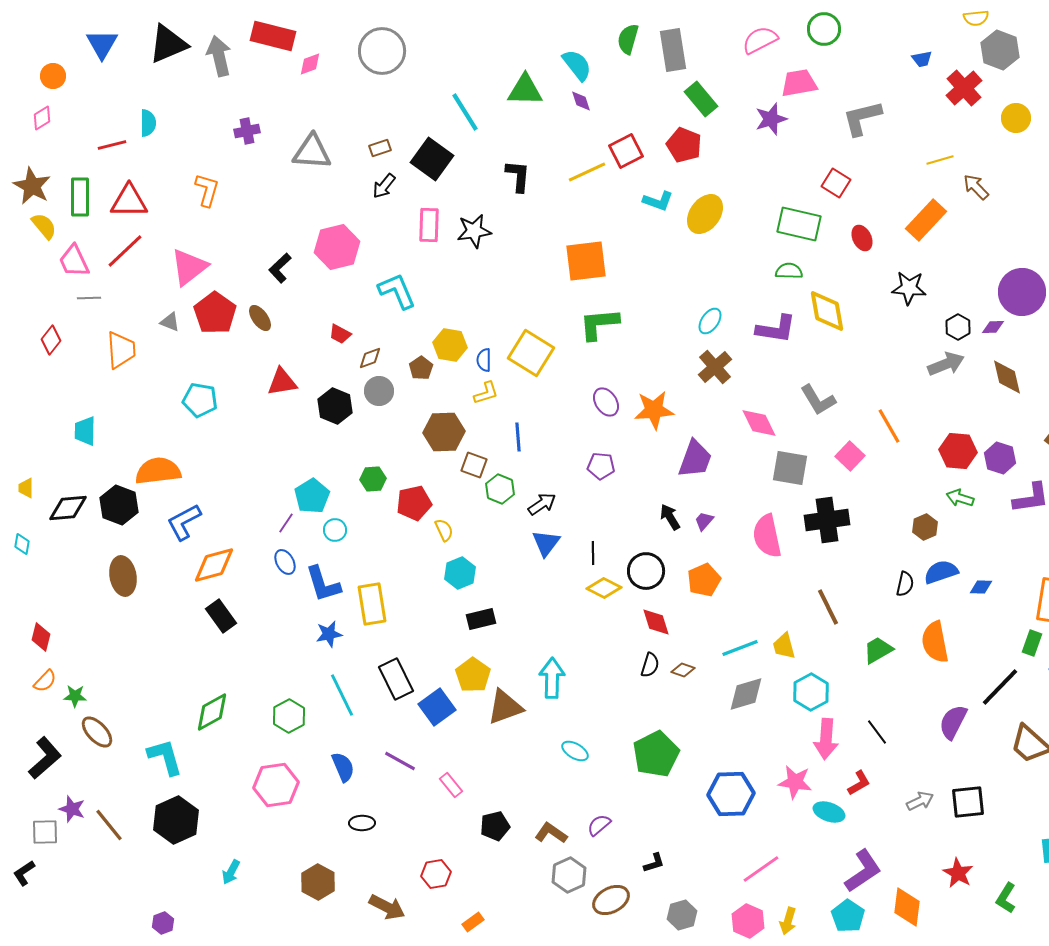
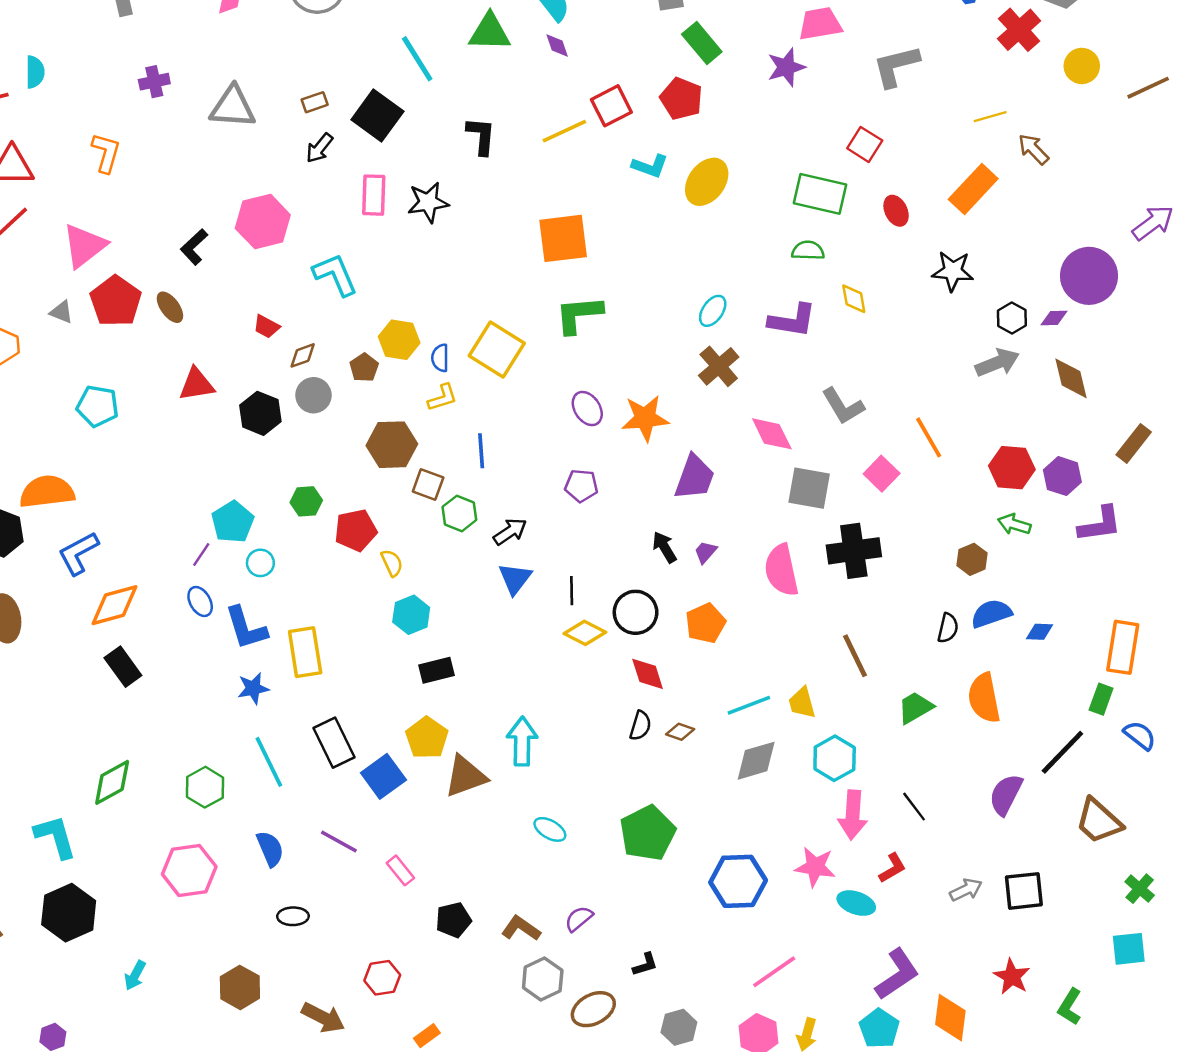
yellow diamond: (827, 311) -> (854, 299), size x0.6

